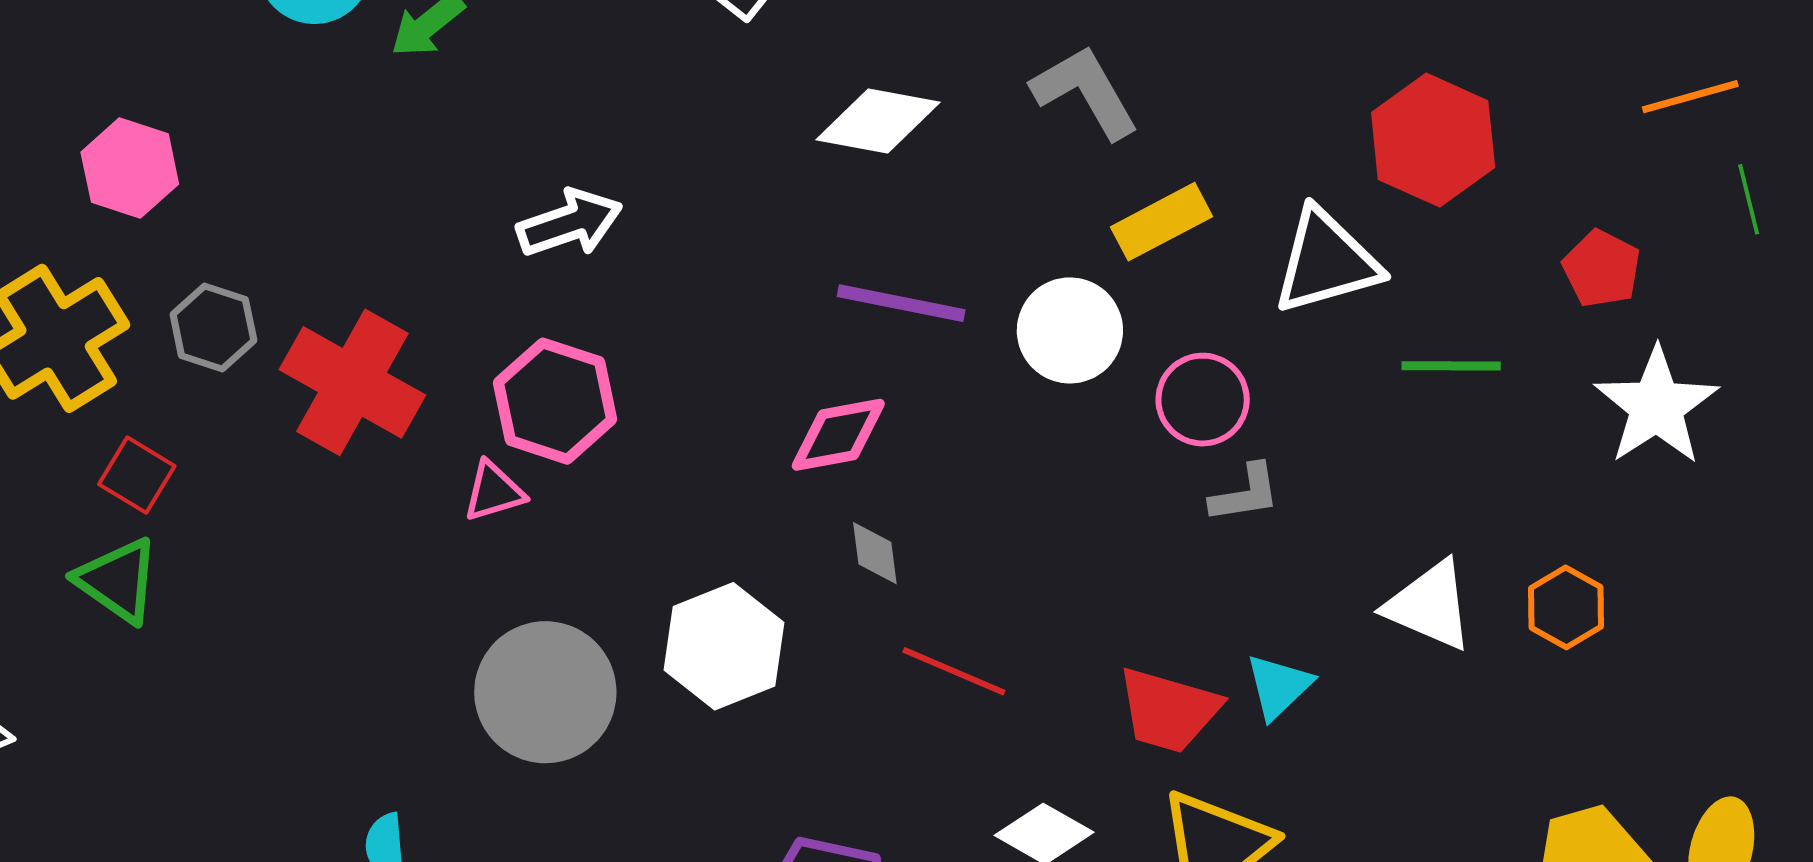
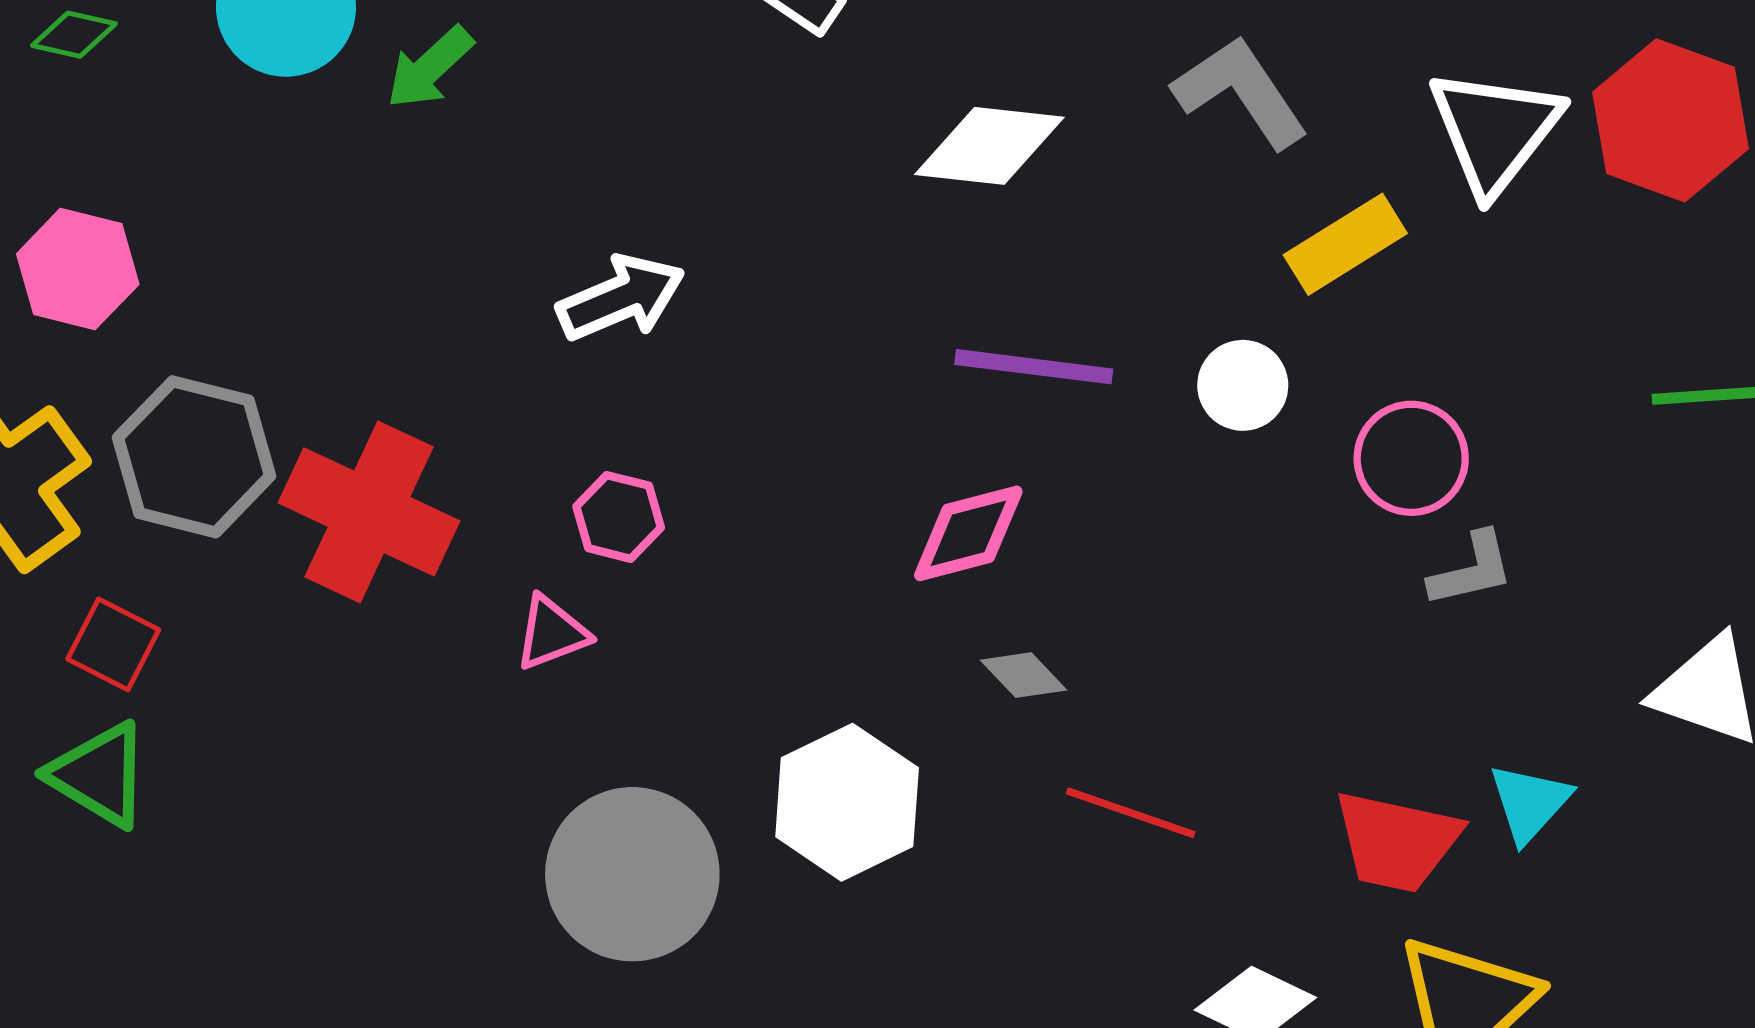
white triangle: (1326, 262) -> (1495, 131), moved, turned -32
gray hexagon: (213, 327) -> (194, 457), size x1.5
white circle: (1070, 330) -> (1243, 385), size x0.7
pink hexagon: (555, 401) -> (619, 517), size x0.6
gray diamond: (875, 553) -> (1023, 675), turned -32

